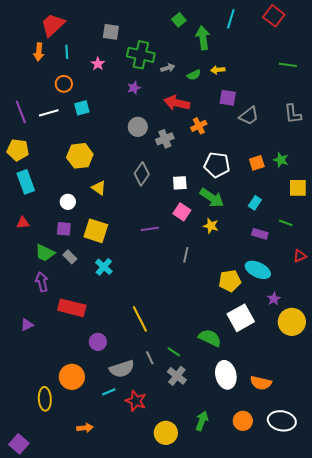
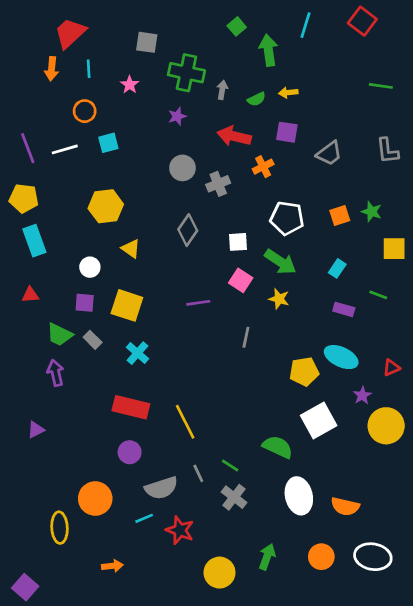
gray arrow: (168, 68) -> (222, 90), turned -64
purple square: (228, 98) -> (287, 132), moved
red triangle: (300, 256) -> (391, 368), moved
red rectangle: (72, 308) -> (131, 407), moved

